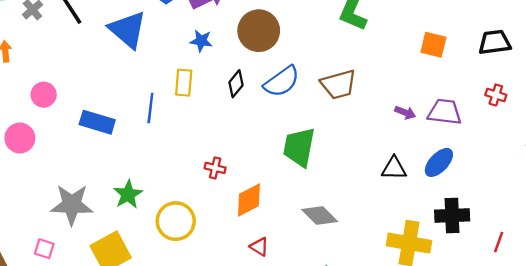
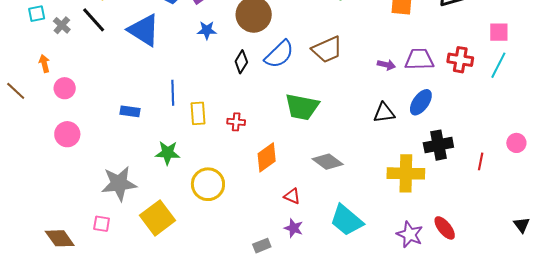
yellow rectangle: (184, 83) -> (198, 113), moved
pink circle: (44, 95) -> (65, 88), moved
red cross: (496, 95) -> (460, 60), moved, size x1.4
blue rectangle: (97, 122) -> (130, 111), size x0.7
green trapezoid: (299, 147) -> (302, 107), turned -81
red cross: (215, 168) -> (236, 122), moved
green star: (128, 194) -> (168, 153), moved, turned -30
red triangle: (259, 247) -> (292, 196), moved

